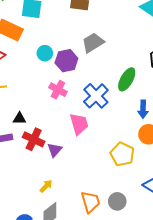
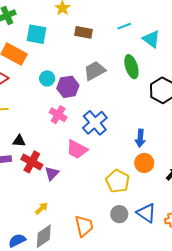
green ellipse: (127, 79) -> (131, 67), moved, turned -50
pink trapezoid: (79, 124) -> (77, 149), turned 130
gray circle: (117, 201) -> (119, 214), moved

